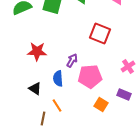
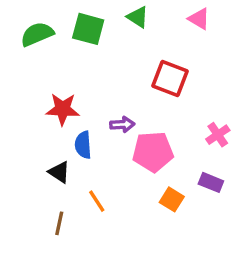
purple arrow: (72, 60) -> (122, 124), turned 56
blue semicircle: (58, 78) -> (83, 145), moved
brown line: (43, 118) -> (59, 223), moved

